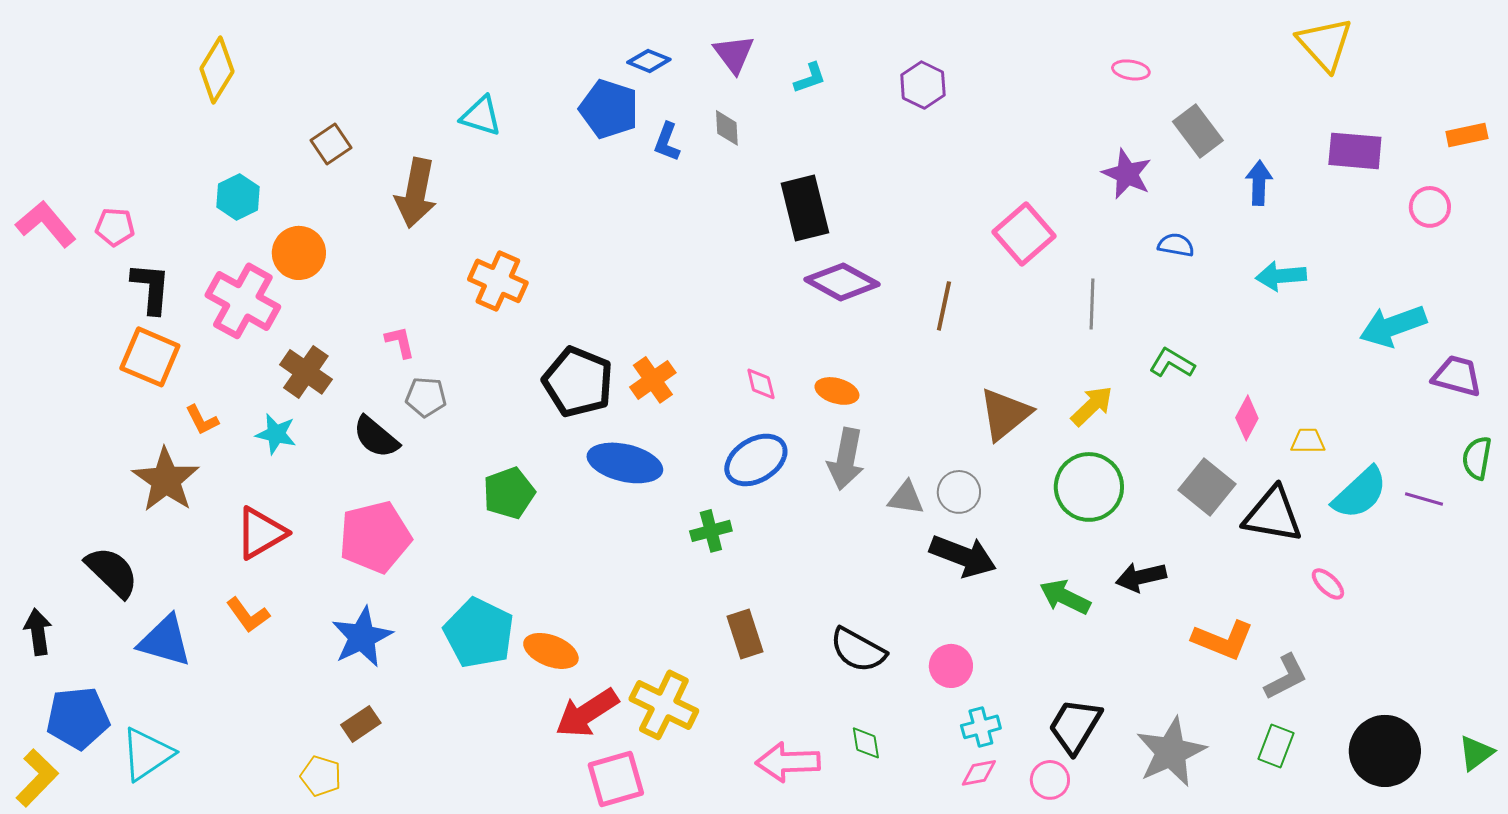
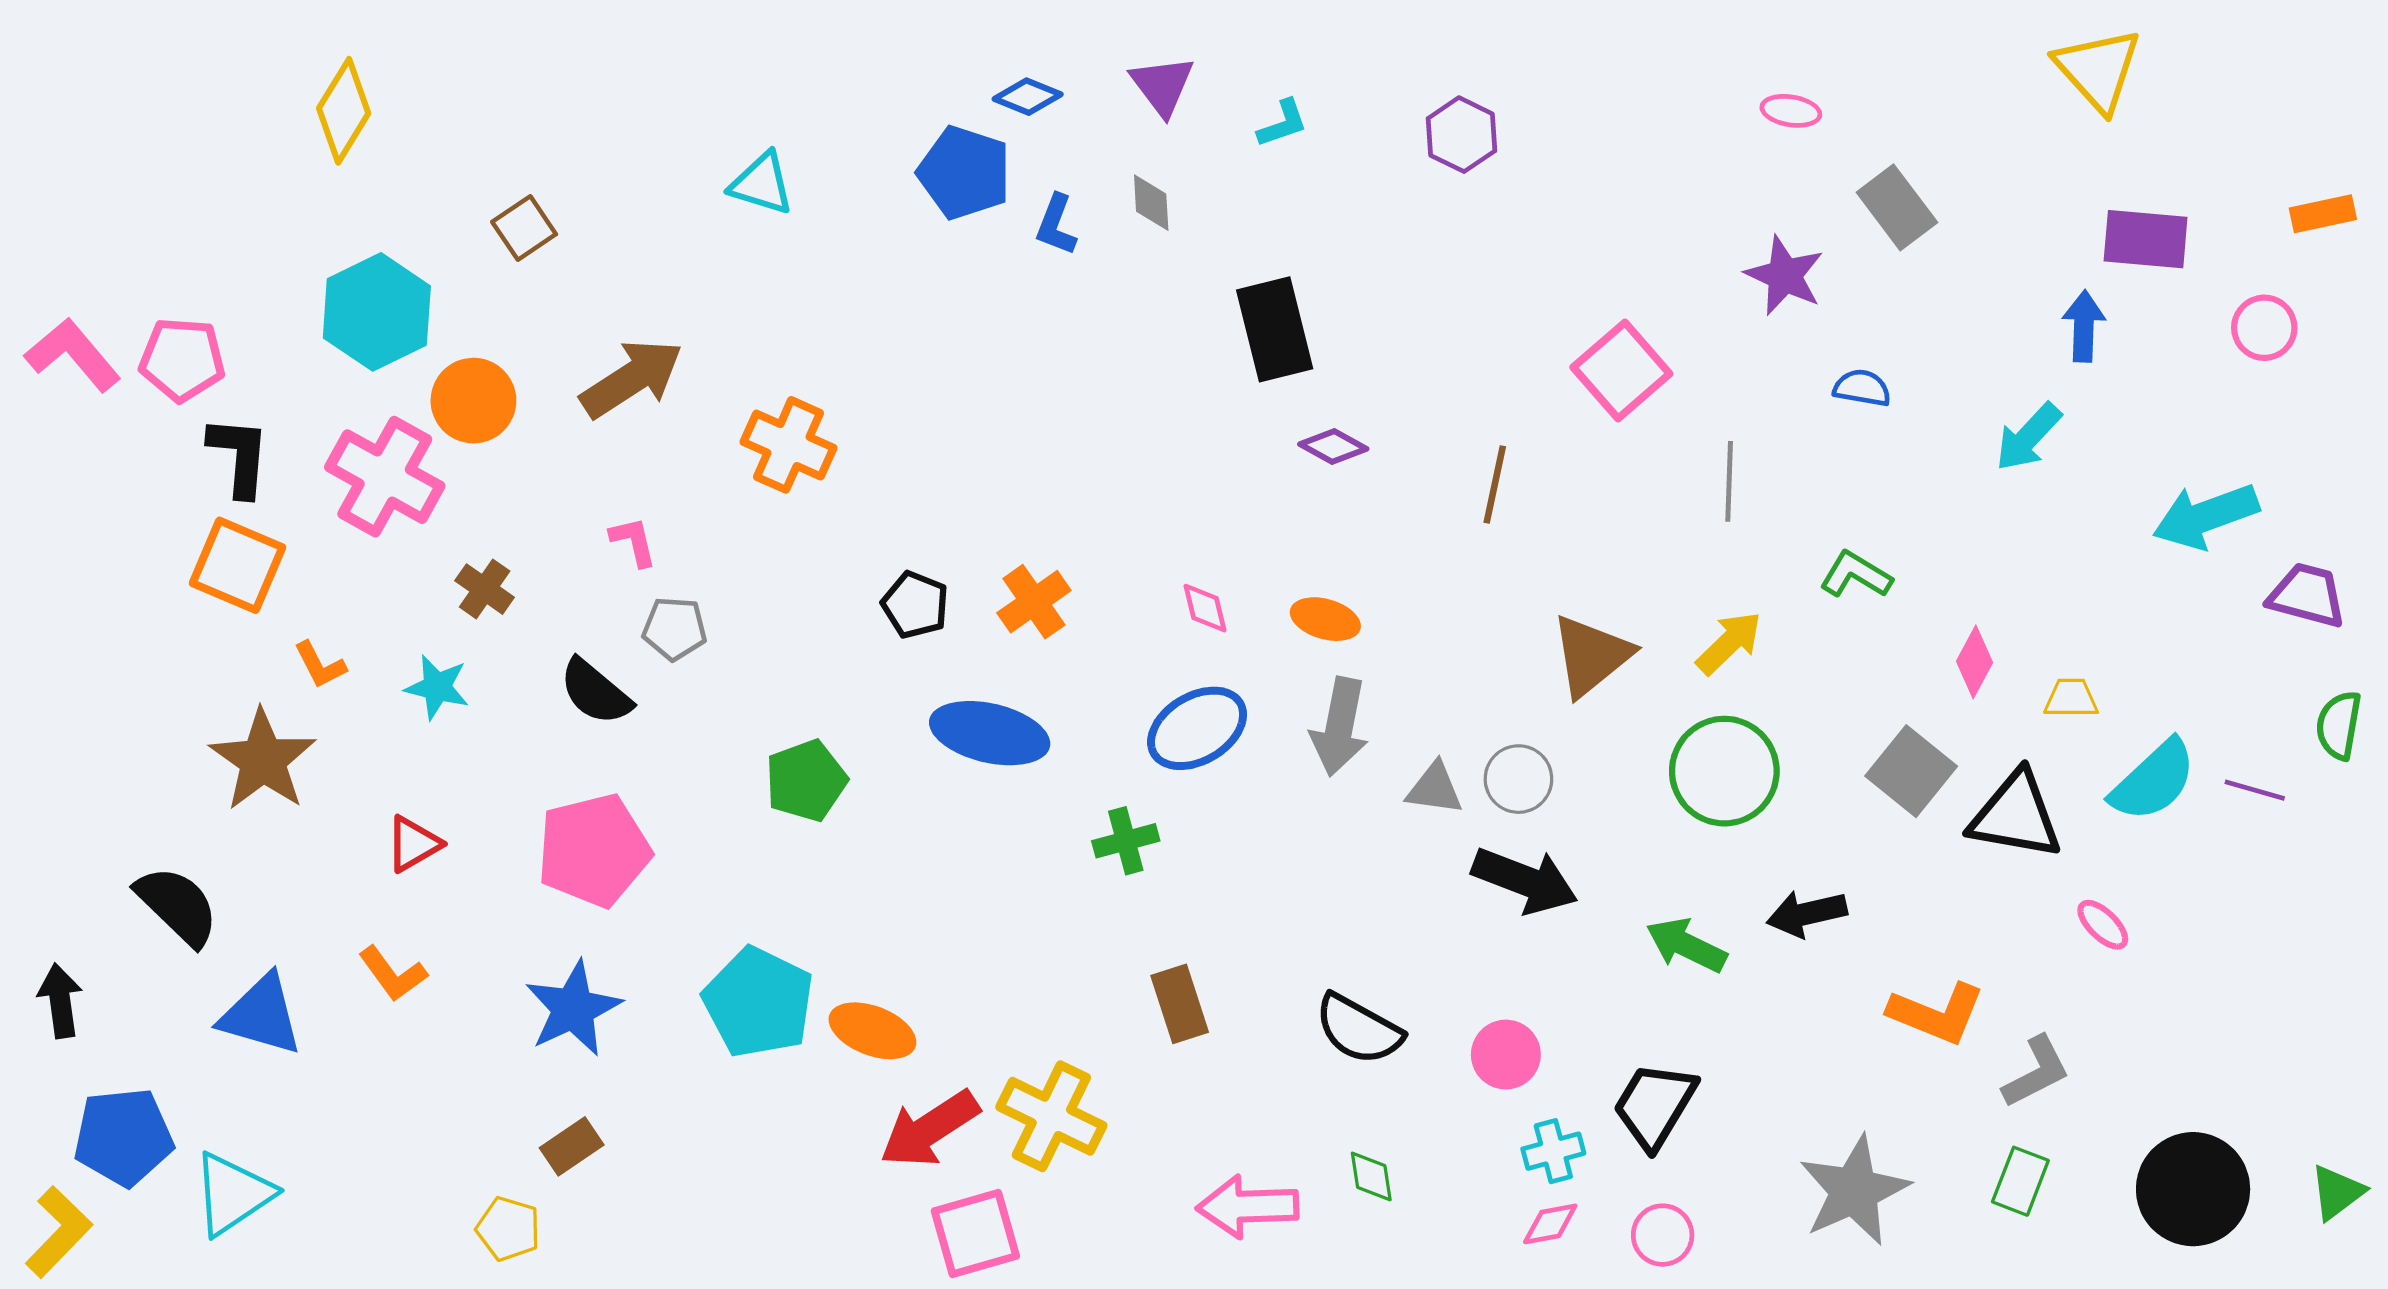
blue arrow: (1259, 183) -> (2084, 326), moved
brown arrow: (416, 193) -> (632, 378), moved, turned -134
cyan hexagon: (238, 197) -> (377, 312), size x1.6
pink pentagon: (115, 227) -> (182, 359), size x1.4
cyan arrow: (1281, 276) -> (2028, 437), turned -42
purple diamond: (842, 282) -> (1333, 447), size x0.6
brown cross: (306, 372) -> (485, 589), size x0.7
black pentagon: (578, 382) -> (915, 605), size x0.6
red triangle: (261, 533) -> (413, 844), size x0.7
black trapezoid: (1075, 726) -> (1655, 1105), moved

